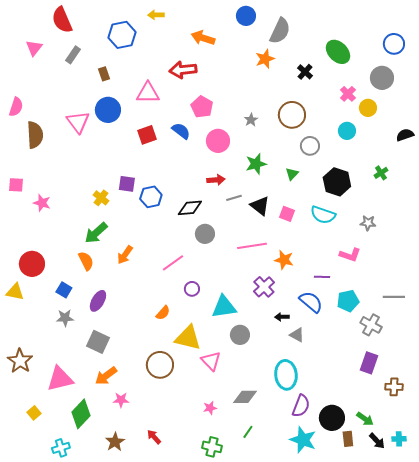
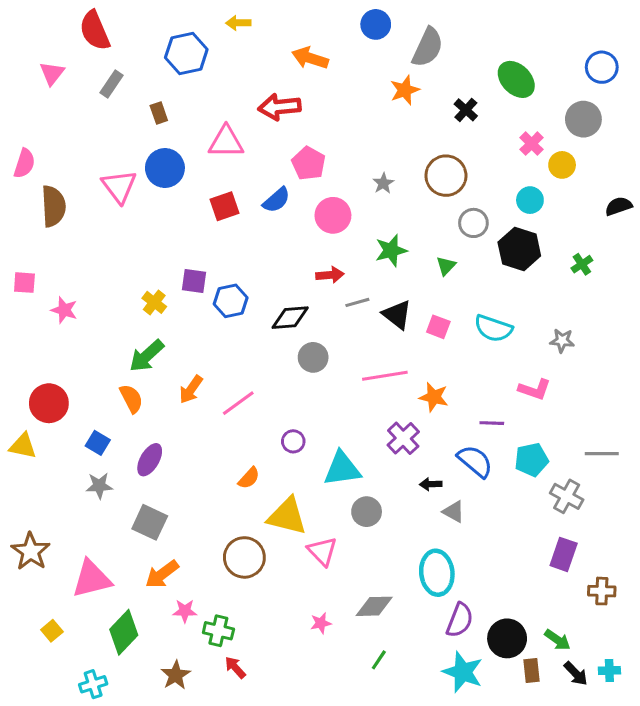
blue semicircle: (181, 131) -> (276, 200), turned 102
black hexagon: (337, 182) -> (519, 249), moved
pink line: (173, 263) -> (238, 403), moved
green cross: (212, 447) -> (218, 631), moved

